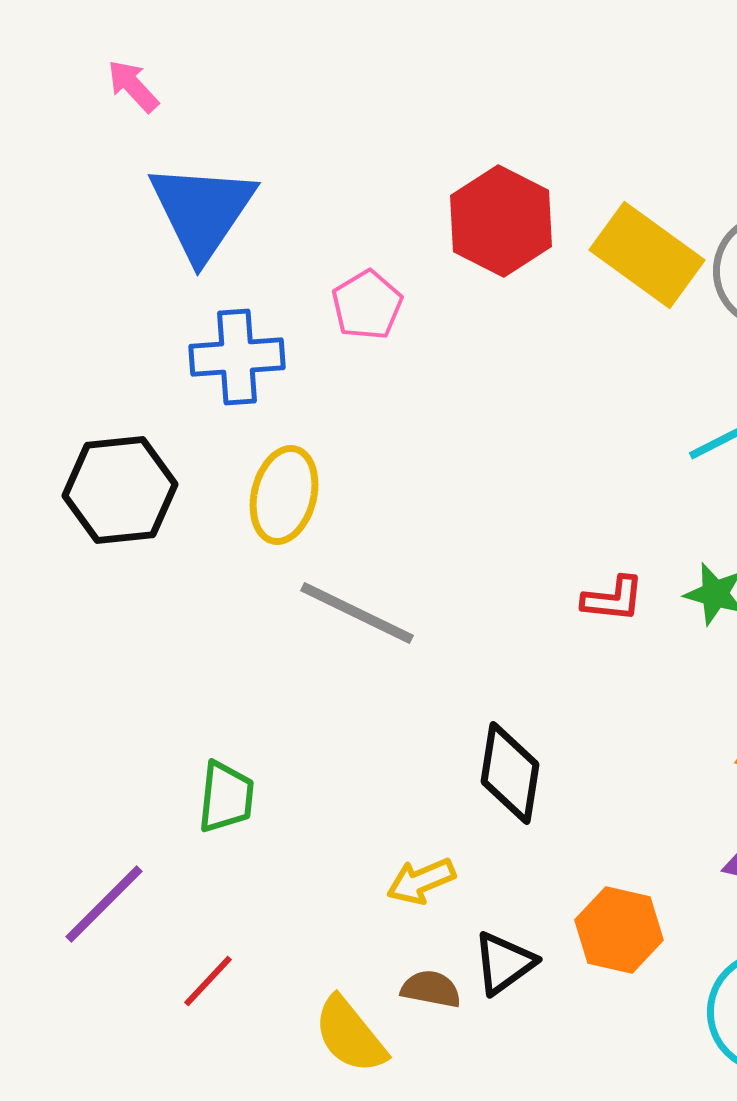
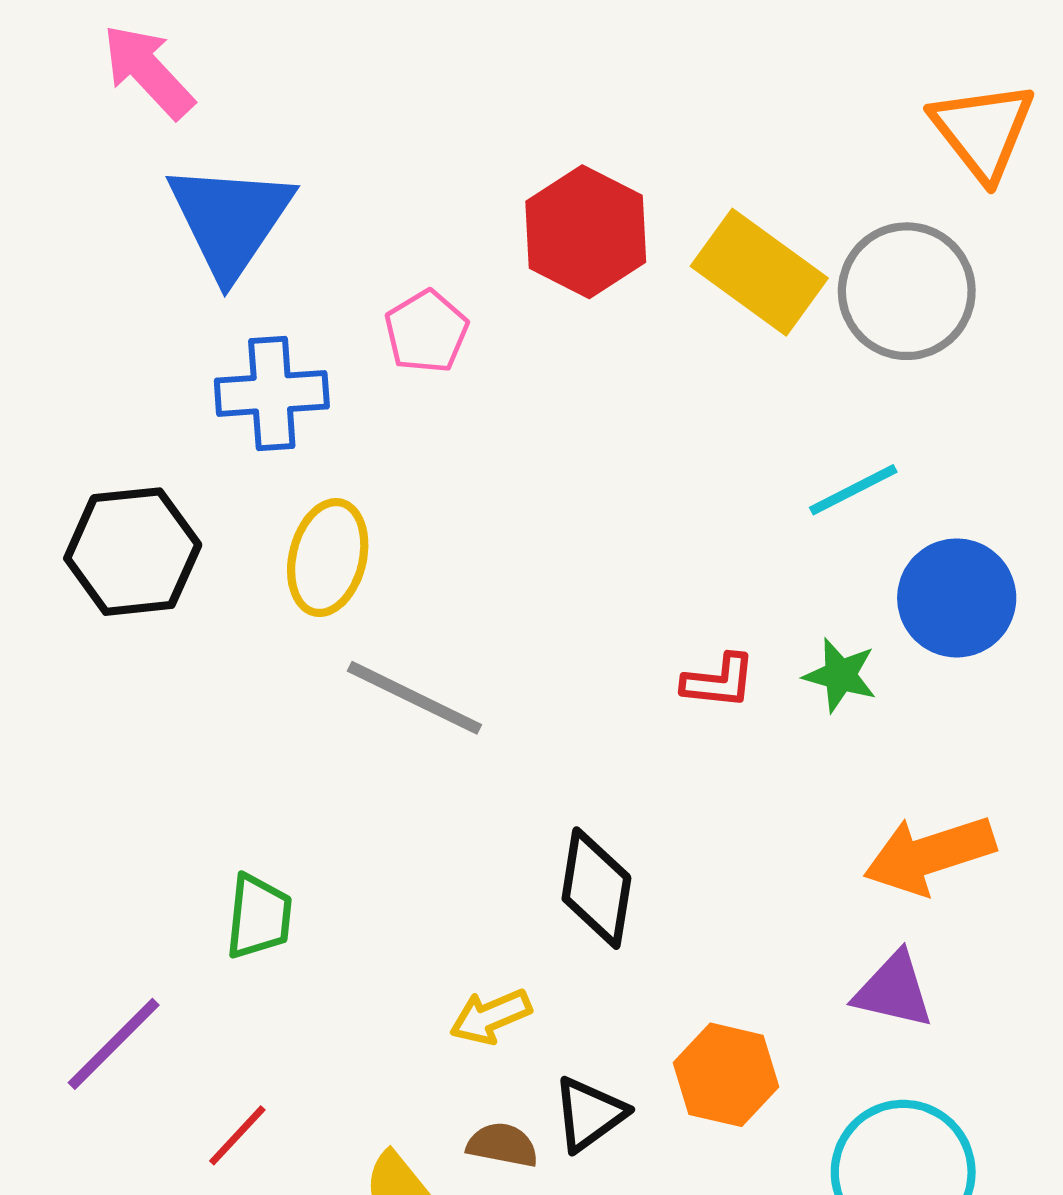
pink arrow: (133, 86) -> (148, 71), size x1.5

